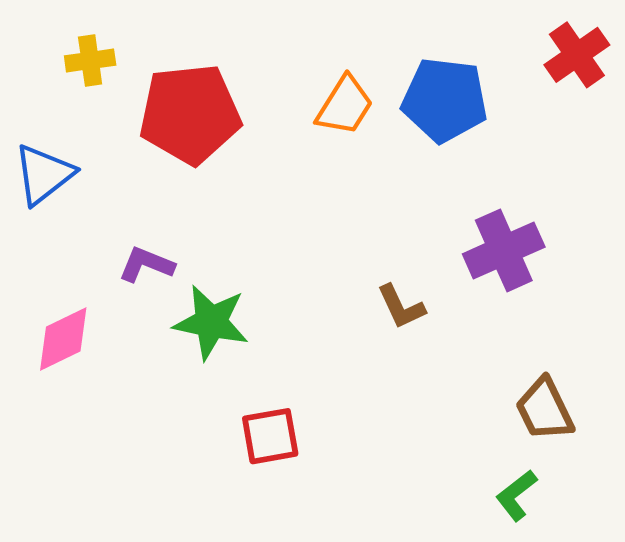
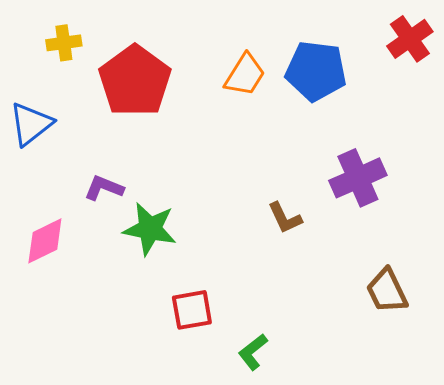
red pentagon: (190, 114) -> (135, 81), turned -30
green L-shape: (516, 495) -> (253, 352), moved

